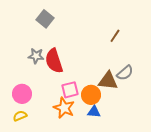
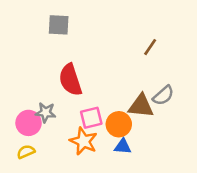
gray square: (45, 19) -> (59, 25), turned -36
gray star: (36, 56) -> (46, 112), moved

